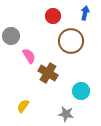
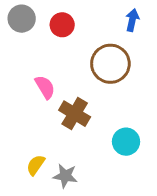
red circle: (53, 16) -> (62, 25), moved
gray circle: (11, 36) -> (22, 19), moved
gray star: (66, 114) -> (65, 176), moved

